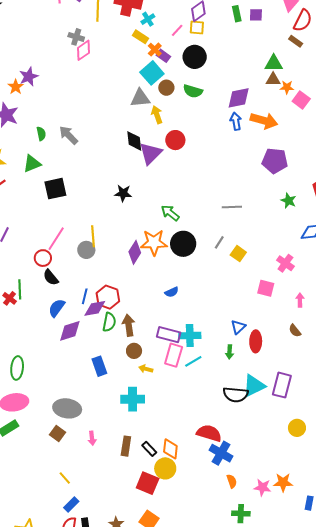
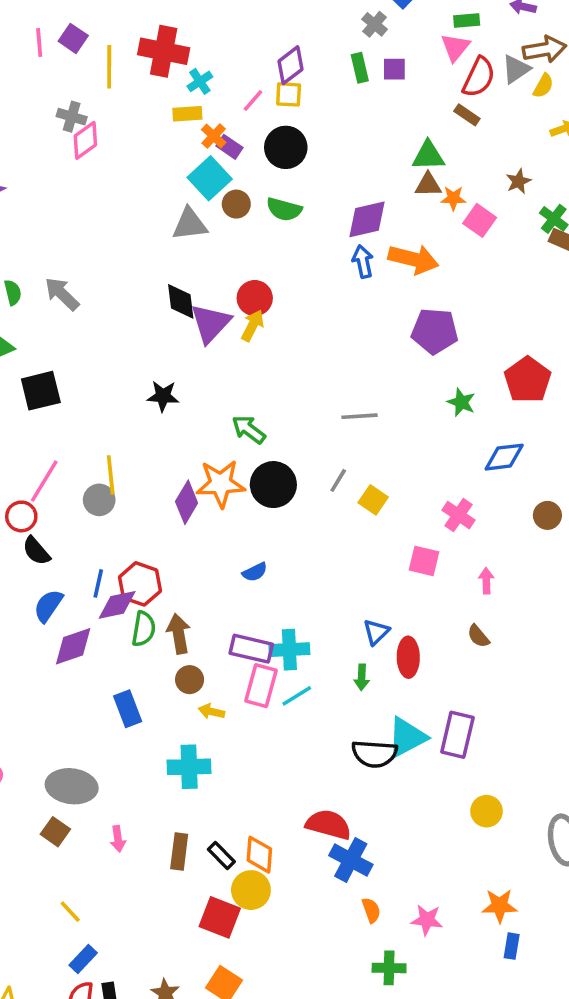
yellow rectangle: (140, 37) -> (187, 114), turned -35
yellow arrow: (157, 115) -> (253, 326), moved, turned 48
orange star: (283, 482) -> (500, 906), moved

